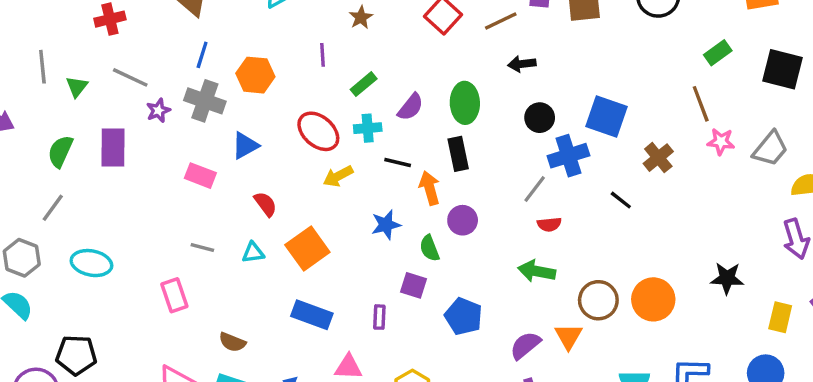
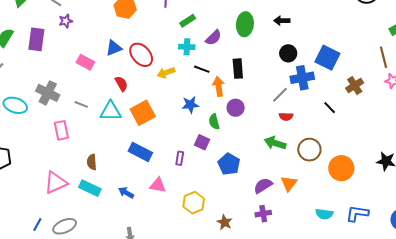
gray cross: (205, 101) -> (48, 93), moved
green ellipse: (465, 103) -> (245, 24), moved
red ellipse: (318, 131) -> (141, 55), moved
cyan triangle: (253, 253) -> (111, 111), size x1.6
brown circle: (598, 300) -> (309, 150), moved
brown semicircle: (232, 342) -> (92, 162), turned 56

